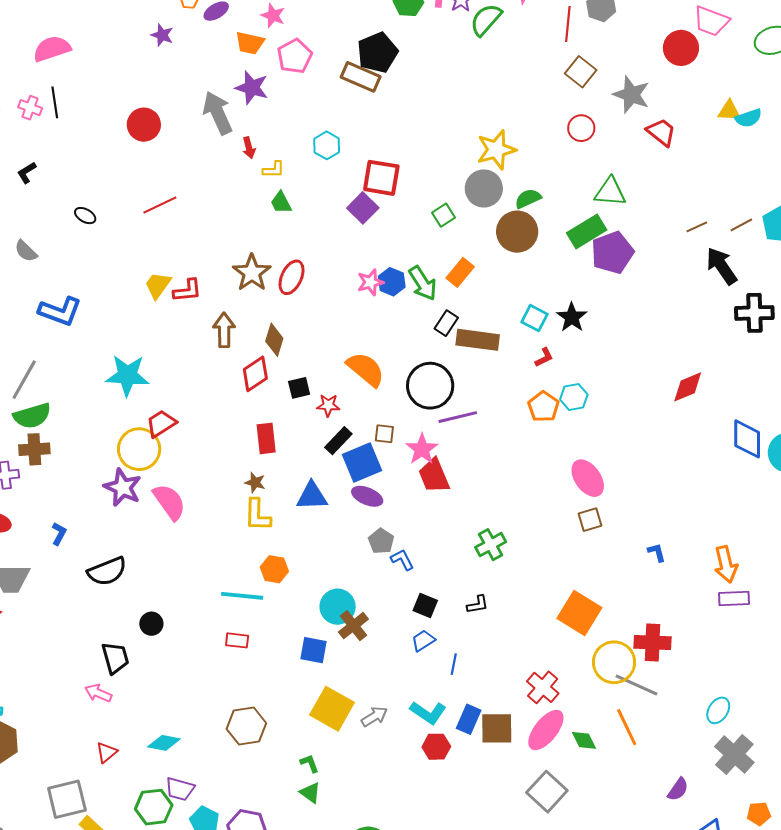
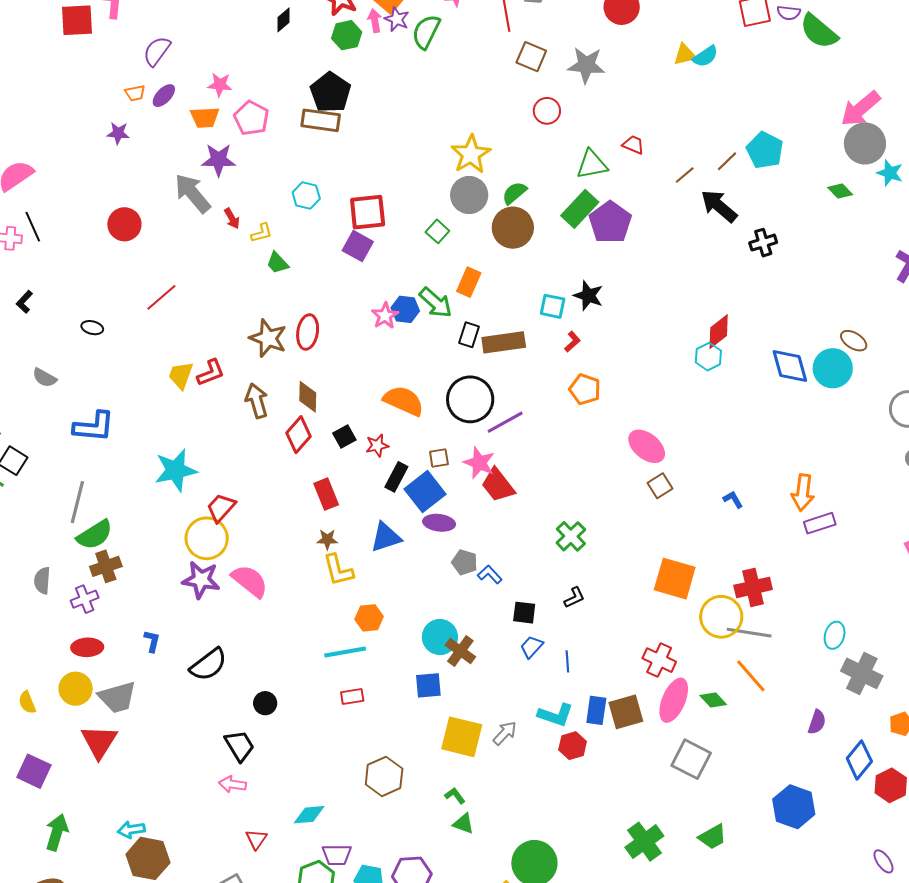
red trapezoid: (661, 132) -> (633, 145), moved, size x0.7
black cross: (754, 313) -> (763, 243), size x0.7
cyan hexagon: (574, 397) -> (708, 357), moved
orange arrow: (726, 564) -> (803, 492), turned 36

